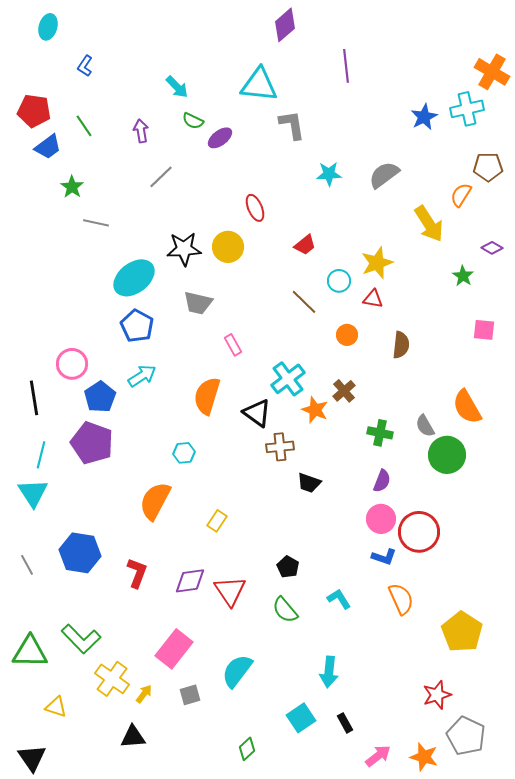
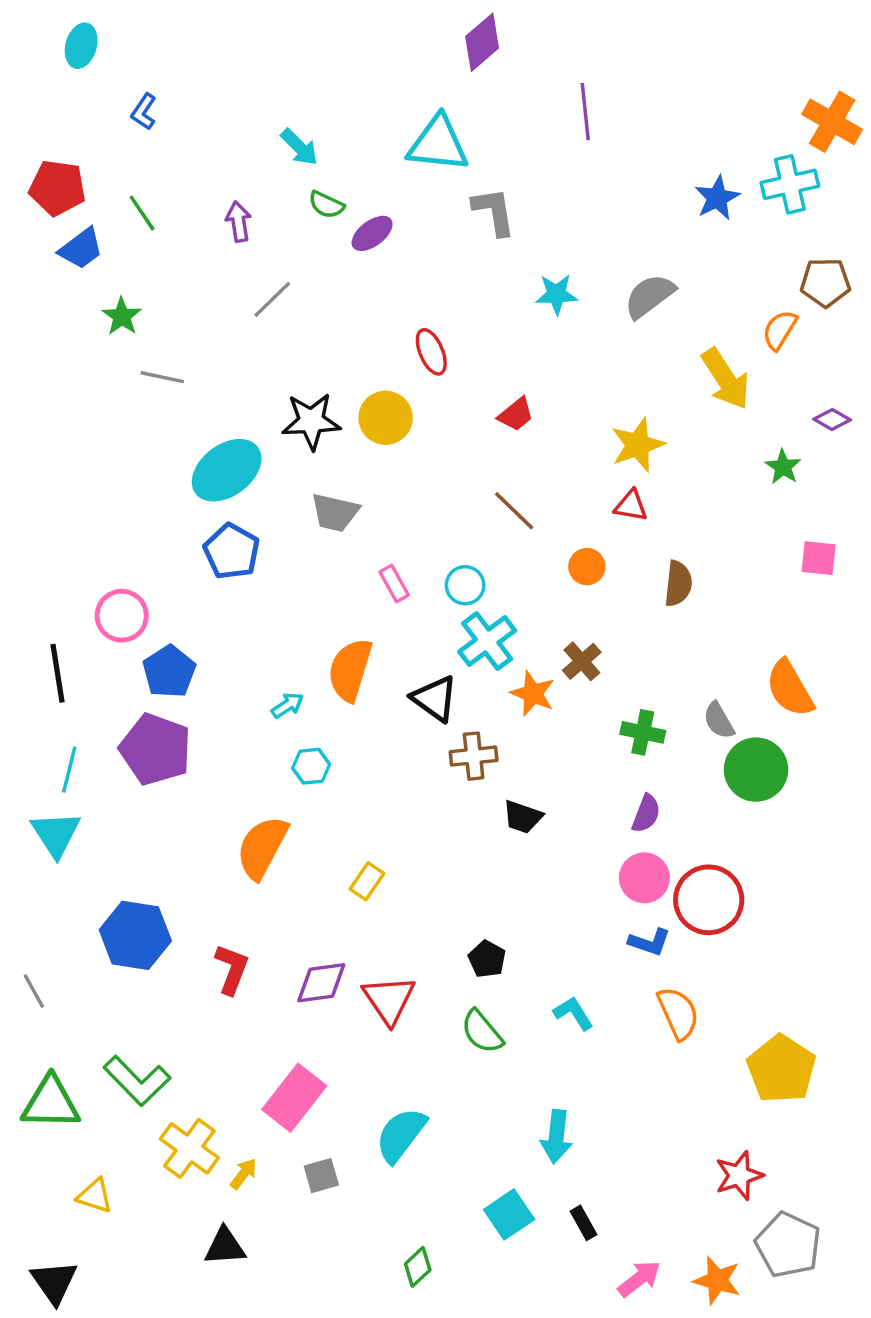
cyan circle: (339, 281) -> (465, 585), moved
cyan arrow: (142, 376) -> (288, 705), moved, size x0.7
gray line: (27, 565) -> (34, 991), moved

